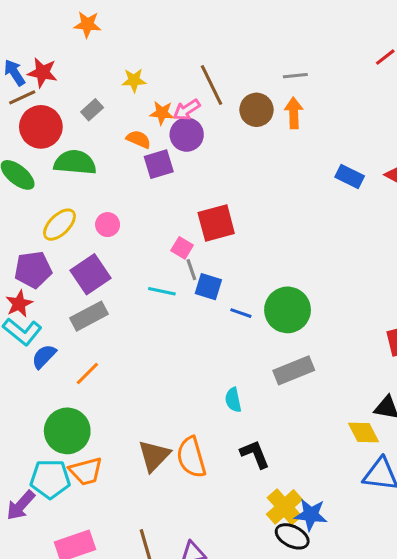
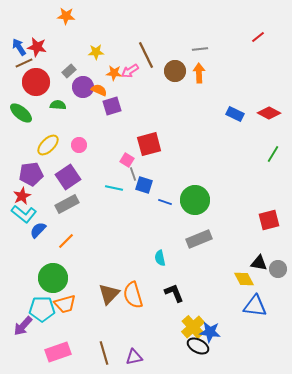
purple circle: (187, 135) -> (83, 87), moved
green semicircle: (75, 163) -> (58, 105), size x0.6

